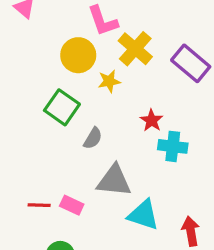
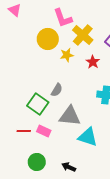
green square: (62, 107) -> (38, 104), moved
red star: (152, 120) -> (93, 62), moved

